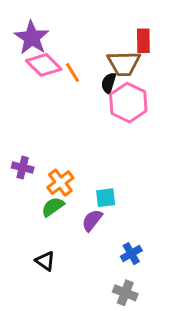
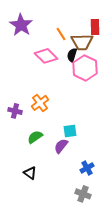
pink diamond: (44, 65) -> (46, 56), moved
orange line: (72, 72) -> (61, 34), moved
orange cross: (60, 183) -> (40, 103), moved

